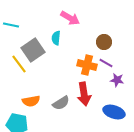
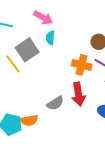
pink arrow: (70, 18) -> (43, 18), moved
orange semicircle: (31, 101) -> (29, 120), moved

